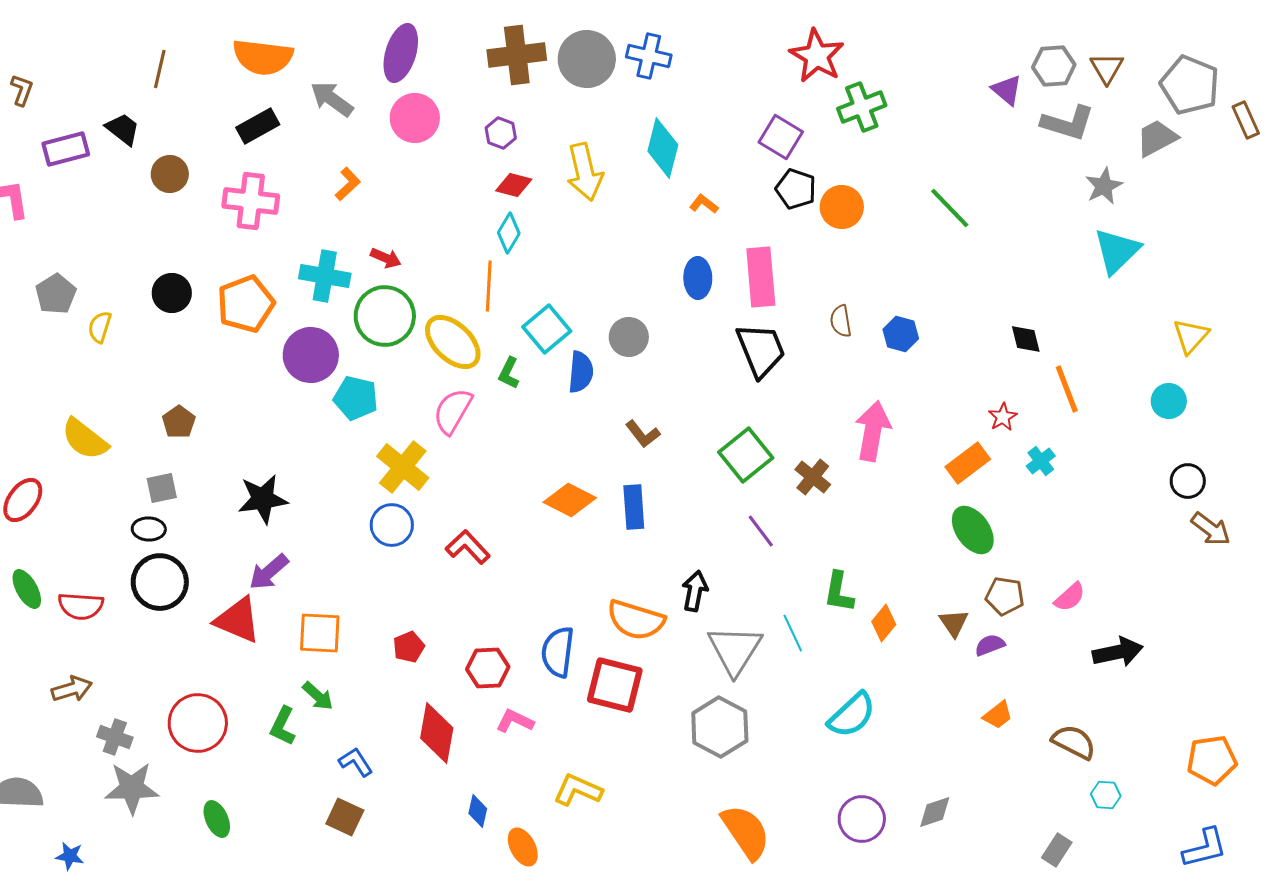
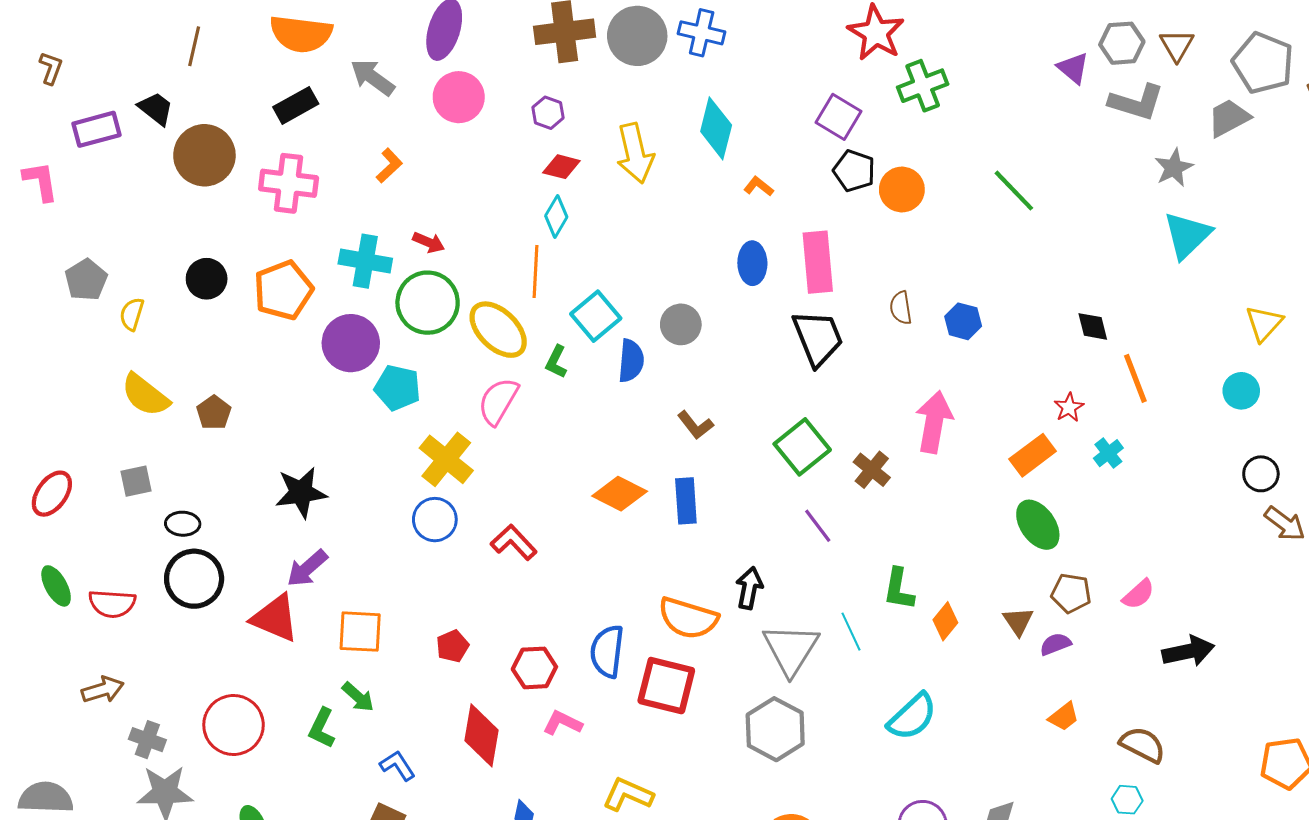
brown circle: (170, 174) -> (204, 155), size x1.6
yellow semicircle: (85, 439) -> (145, 395), moved
gray square: (162, 488) -> (136, 481), moved
cyan hexagon: (1106, 795) -> (1127, 800), moved

